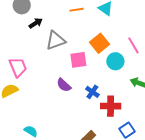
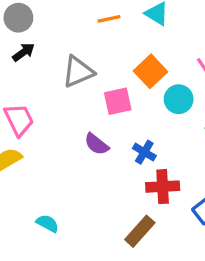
black arrow: (36, 23) -> (24, 52), moved
red cross: (111, 106) -> (163, 187), moved

